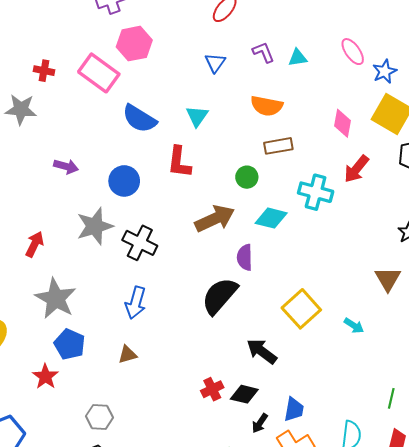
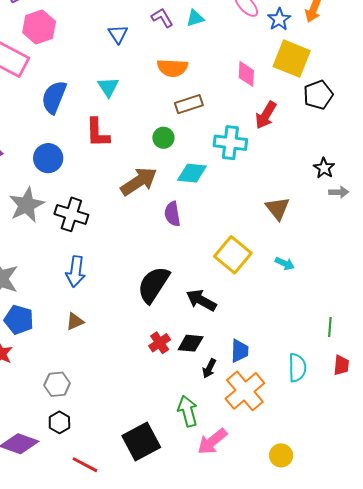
blue semicircle: (139, 119) -> (54, 97), turned 88
brown triangle: (388, 279) -> (277, 208), moved
black semicircle: (220, 296) -> (153, 285), moved

